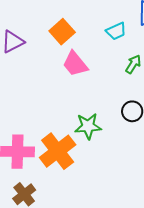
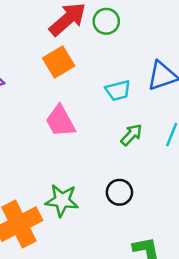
orange square: (62, 32) -> (59, 62), moved

